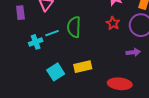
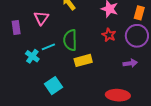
cyan cross: (36, 42) -> (32, 56), turned -32
yellow rectangle: (83, 67) -> (83, 60), moved

